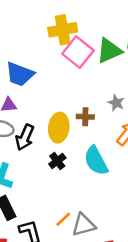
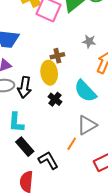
brown cross: (85, 117) -> (57, 56), moved
gray triangle: (84, 225) -> (87, 125), moved

